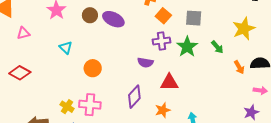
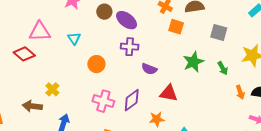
orange square: (163, 16) -> (176, 27), turned -35
gray square: (194, 18) -> (219, 32), moved
pink triangle: (23, 33) -> (40, 32), moved, size x1.6
purple cross: (162, 41) -> (130, 47), moved
pink cross: (90, 105) -> (103, 101), moved
yellow cross: (67, 107) -> (52, 89), moved

